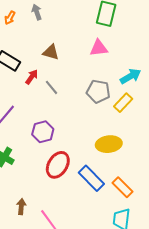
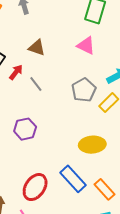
pink triangle: (99, 48) -> (86, 46), turned 30
gray pentagon: (98, 91) -> (84, 90), turned 30
red ellipse: (58, 165) -> (35, 187), moved

